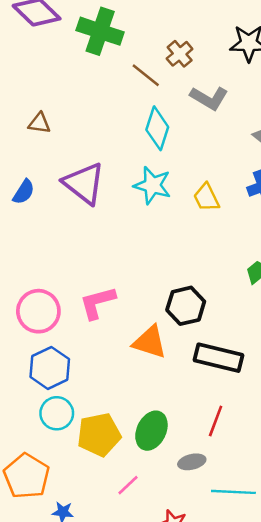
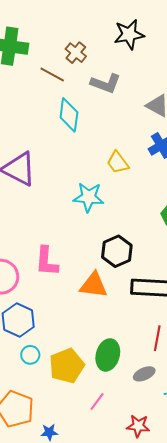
cyan star: (152, 185) -> (89, 197), moved
pink L-shape: (97, 303) -> (47, 261), turned -60
cyan circle: (57, 413) -> (30, 355), size x0.7

